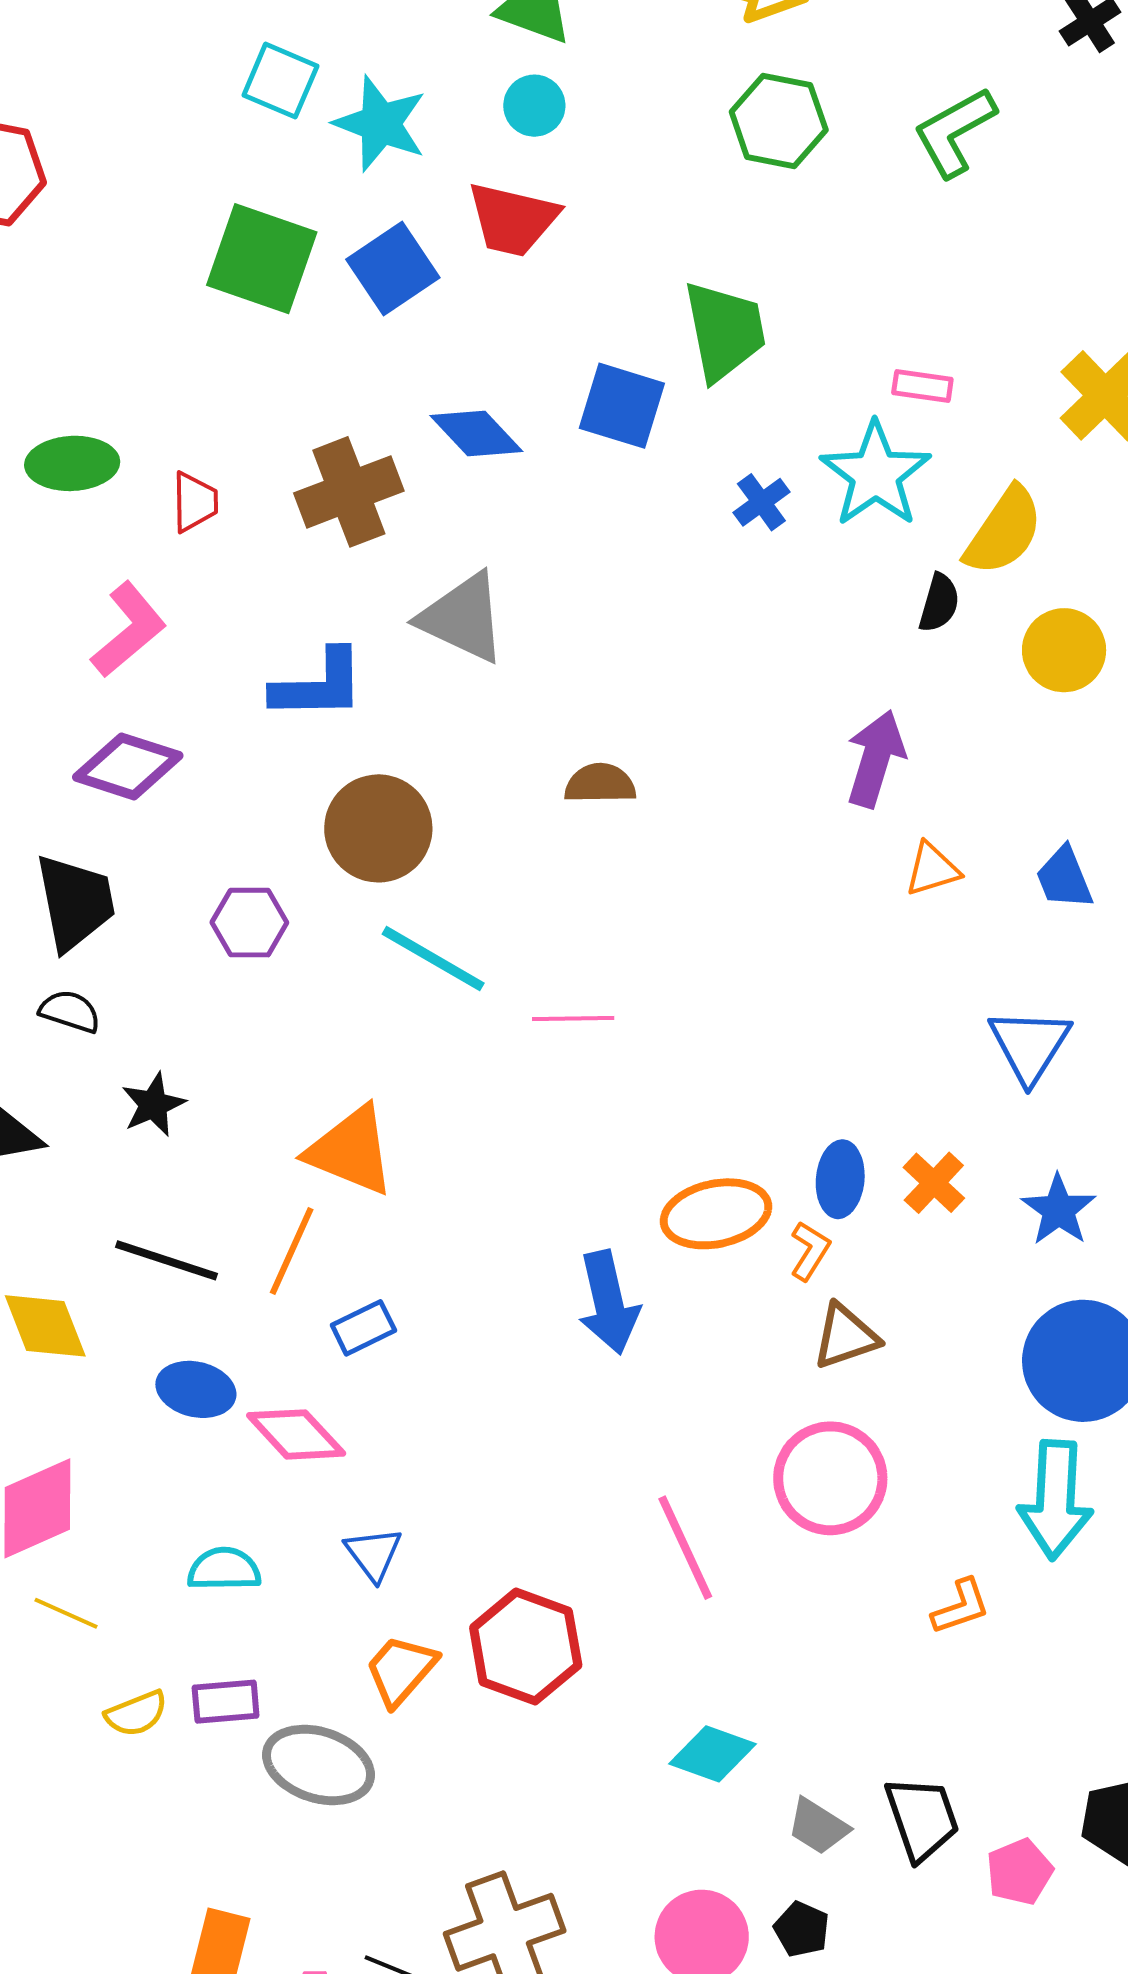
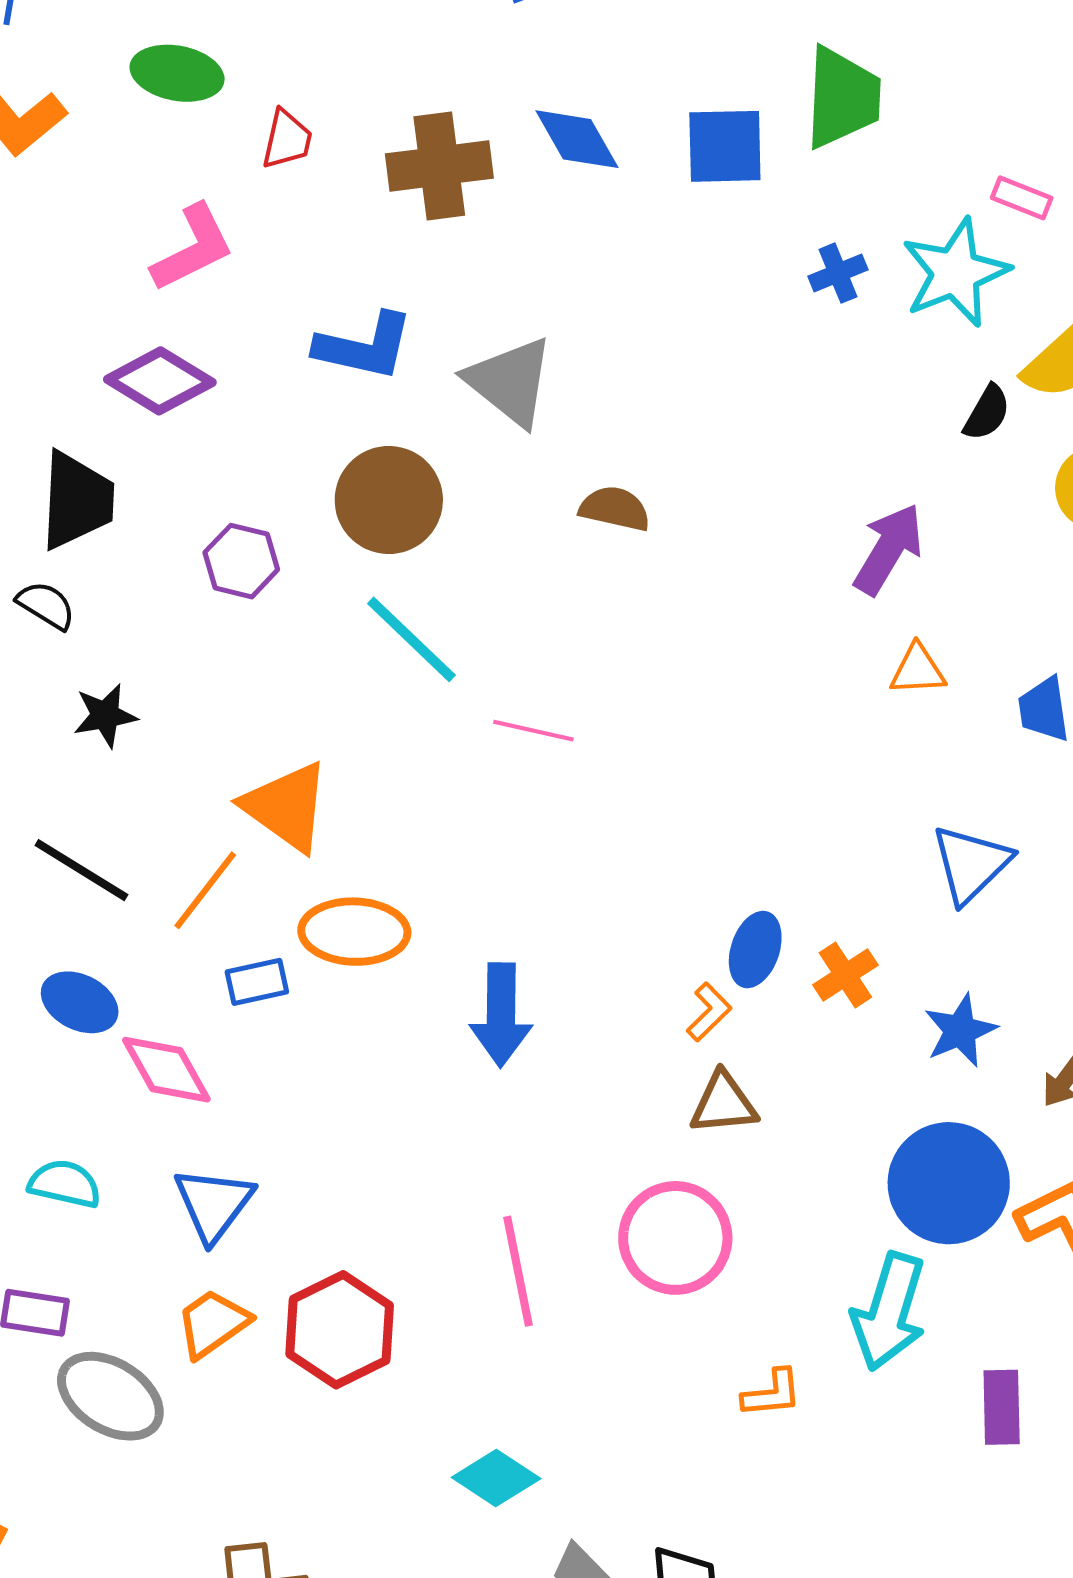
blue square: (622, 406) -> (725, 146), turned -32
gray triangle: (463, 618) -> (510, 382), moved
orange ellipse: (716, 1214) -> (354, 932), moved
blue triangle: (374, 1554) -> (214, 1204), size x1.4

